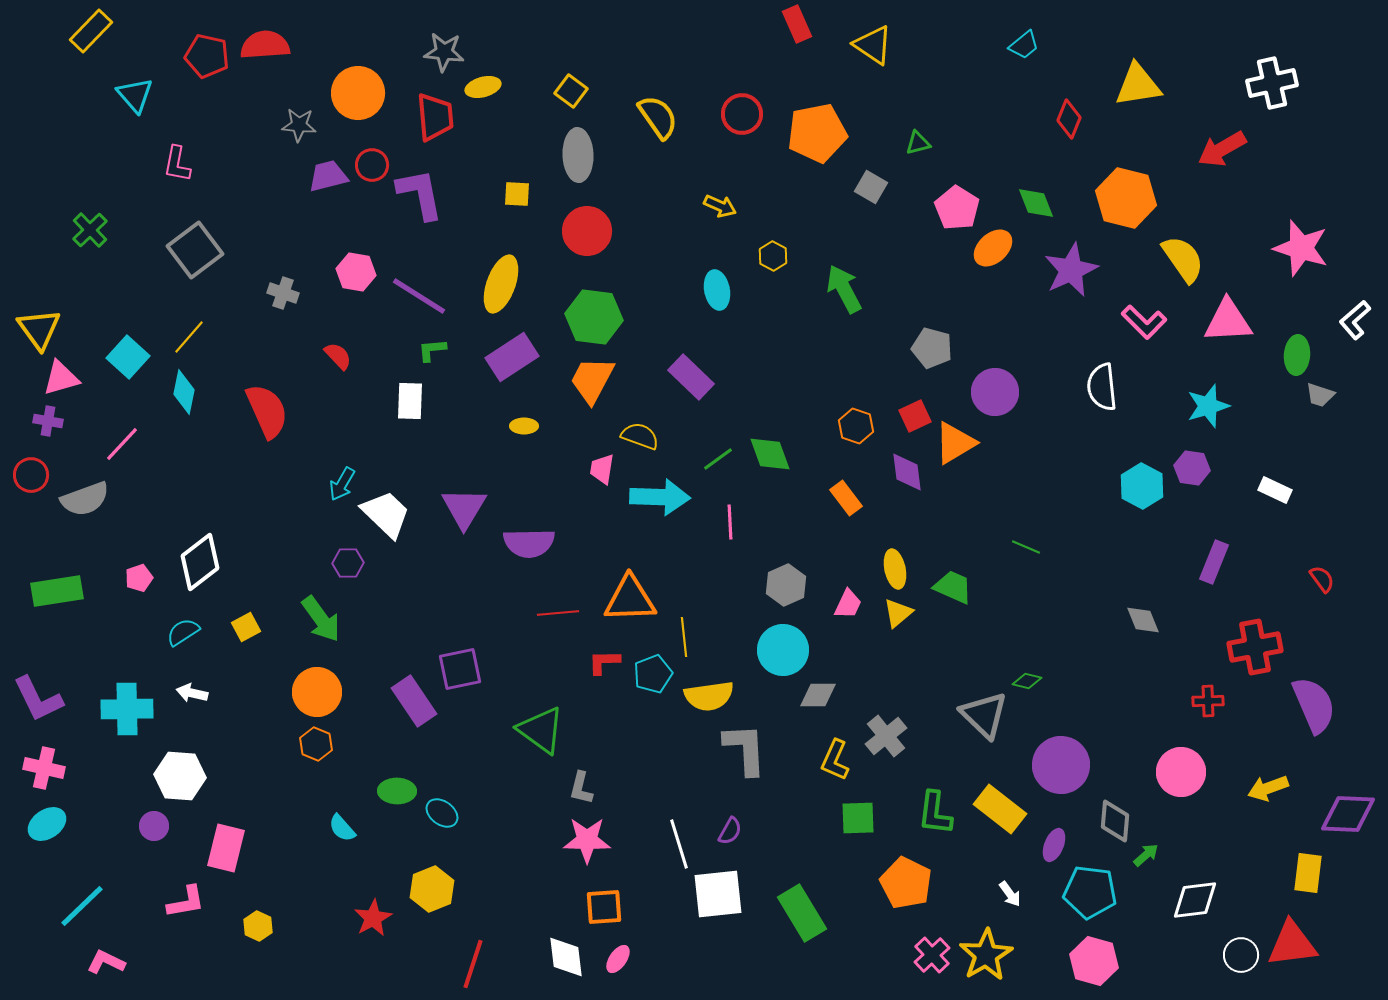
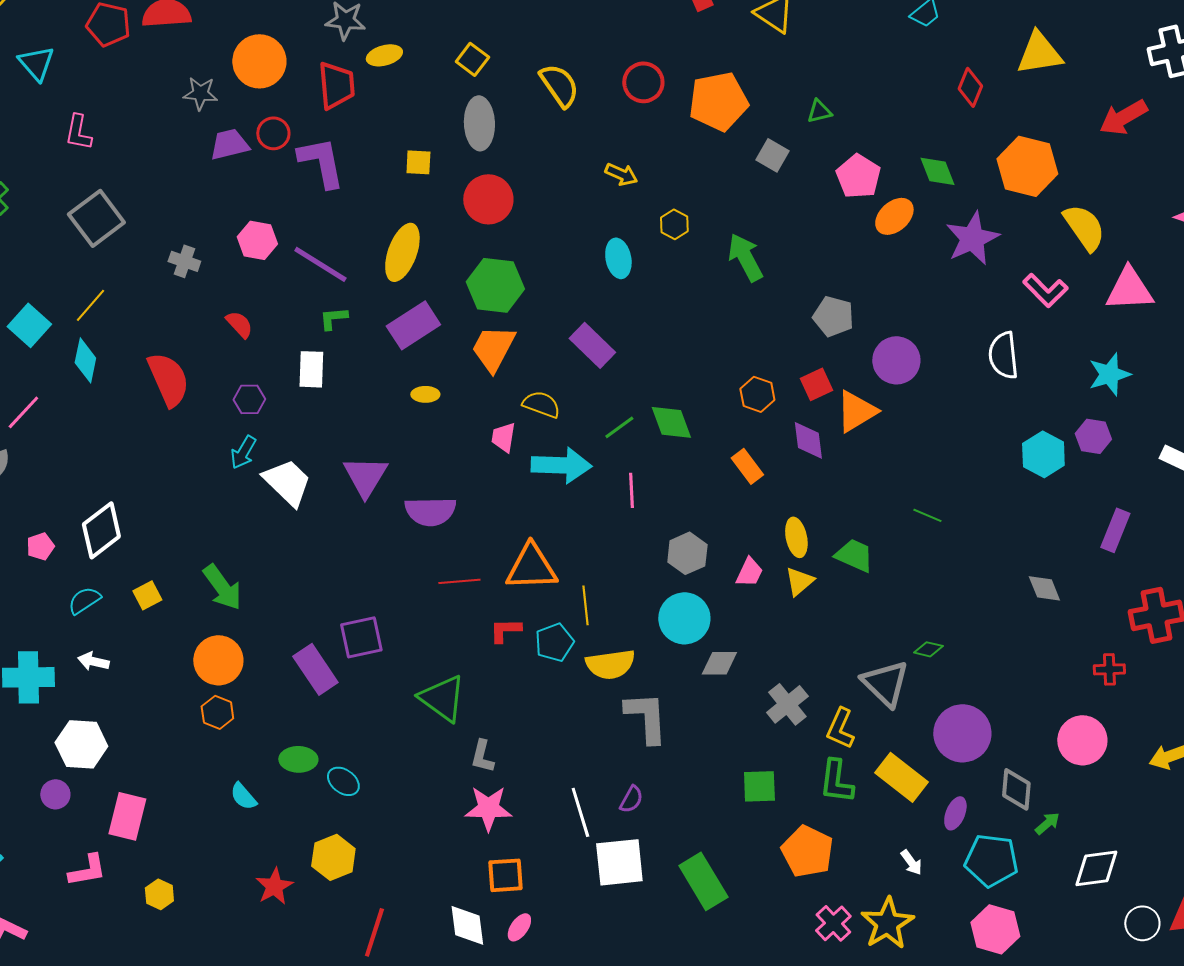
purple hexagon: (348, 563) -> (249, 399), moved
yellow L-shape: (835, 760) -> (840, 728), moved

